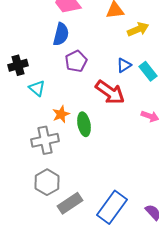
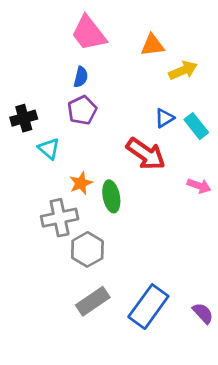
blue semicircle: (61, 34) -> (81, 77), size x0.7
purple pentagon: (76, 61) -> (82, 110), moved
gray hexagon: (47, 182) -> (87, 249), moved

